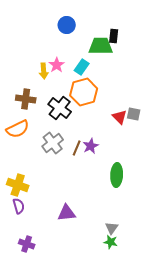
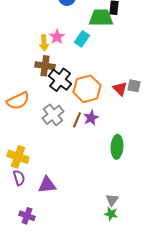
orange hexagon: (84, 92) -> (87, 89), moved
brown cross: (26, 99) -> (45, 66), moved
purple triangle: (67, 213) -> (47, 185), moved

